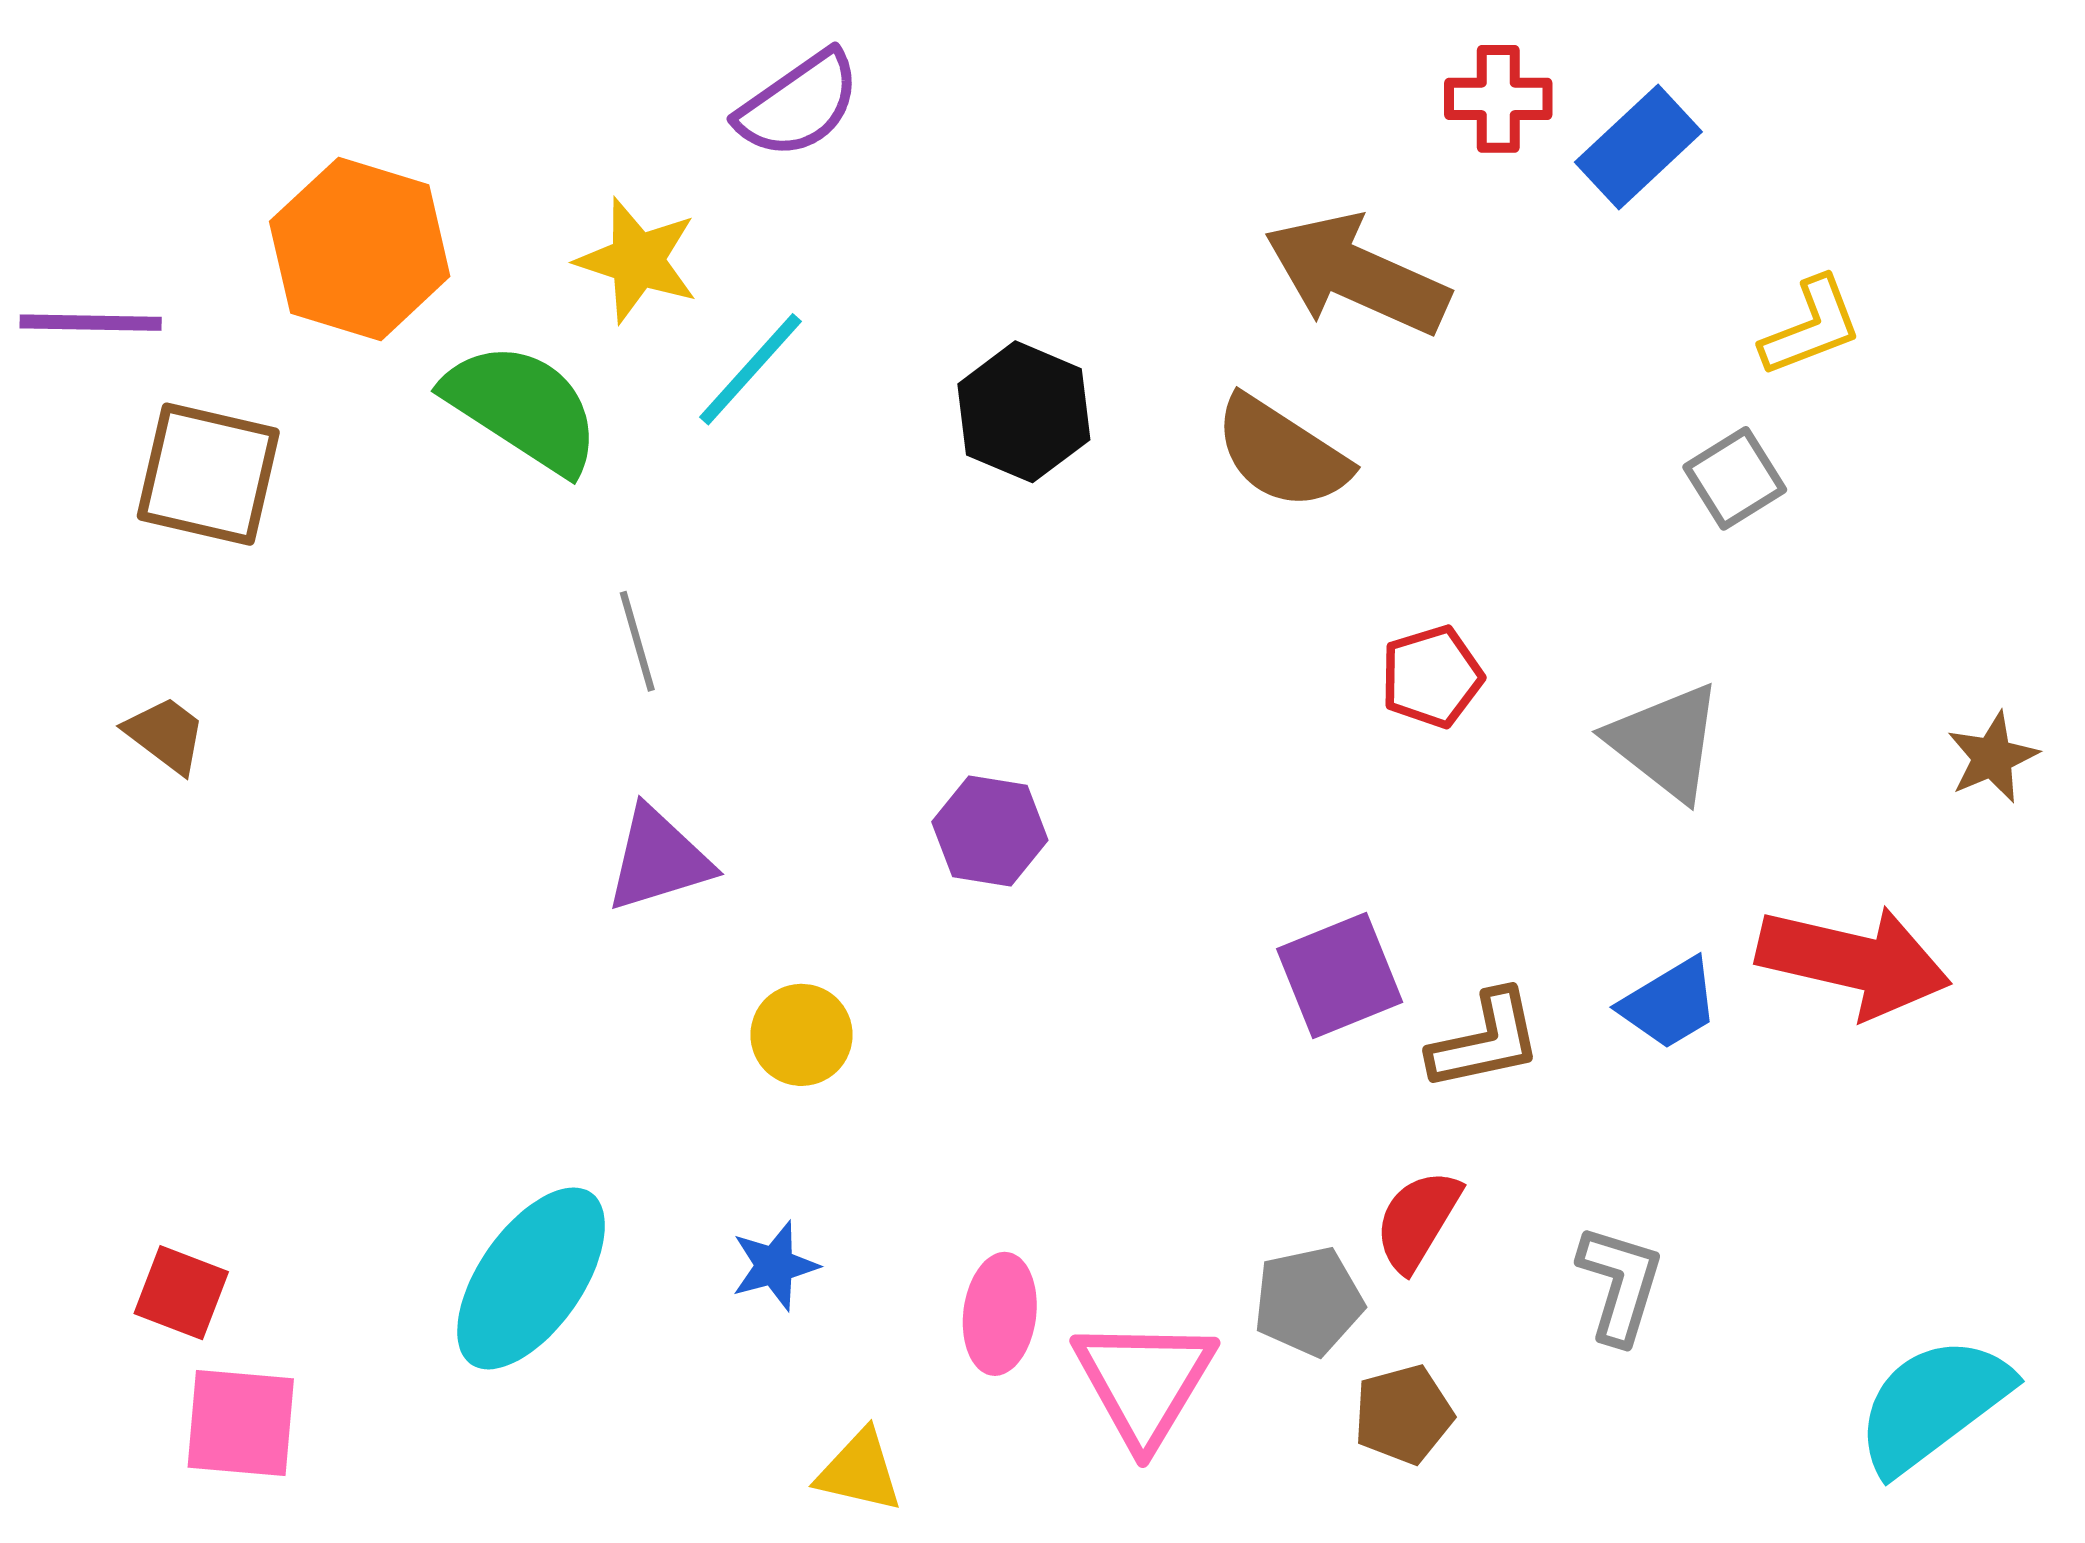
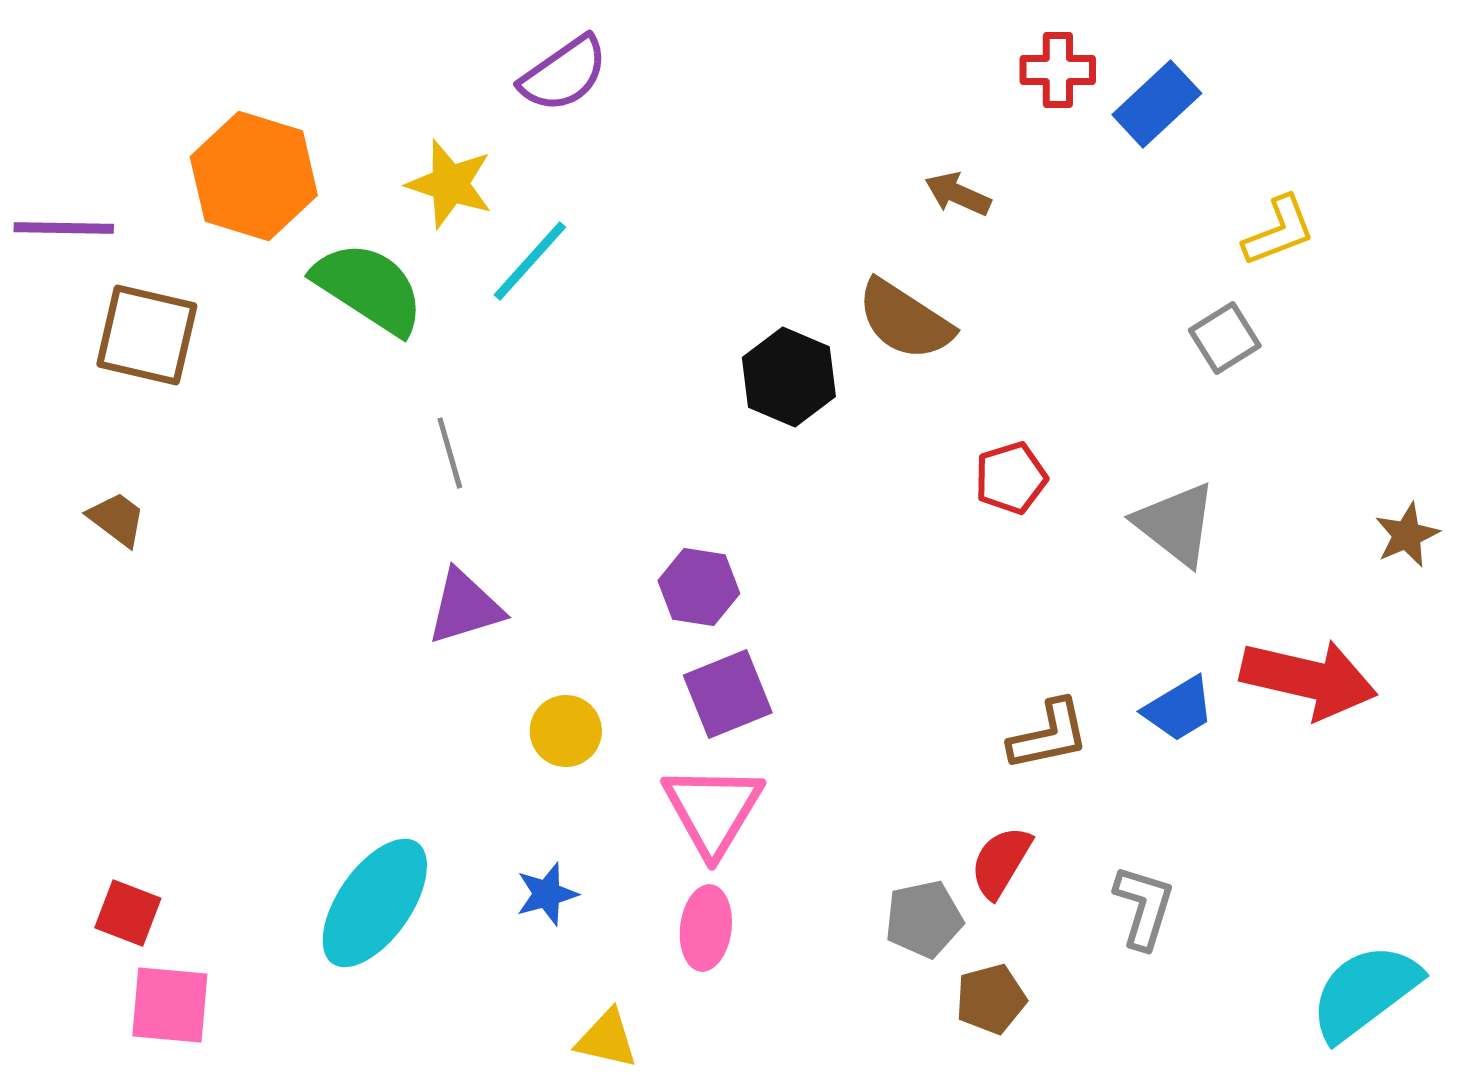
brown arrow: (1357, 274) -> (958, 194), size x0.5
black hexagon: (1024, 412) -> (789, 377), moved
purple square: (1340, 975) -> (728, 694), moved
pink triangle: (1144, 1382) -> (713, 810), moved

